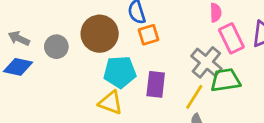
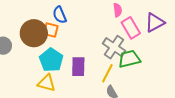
orange square: (149, 35) -> (51, 30), moved, turned 35
cyan pentagon: (120, 72) -> (51, 60), turned -30

